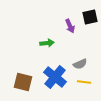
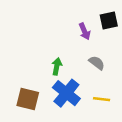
green arrow: (47, 43) -> (57, 66), moved, turned -72
gray semicircle: (80, 64) -> (97, 63), moved, turned -120

